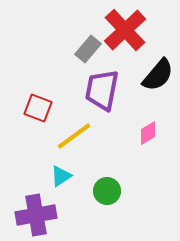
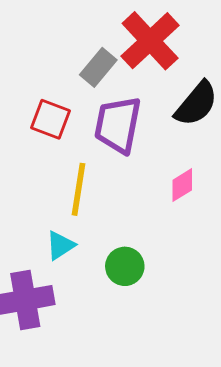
red square: (38, 108) -> (51, 119), moved
yellow line: (74, 136) -> (79, 189), turned -45

